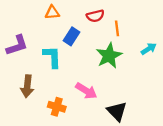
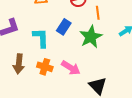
blue rectangle: (72, 36) -> (64, 27), moved
orange cross: (57, 107) -> (45, 67), moved

